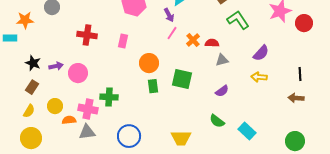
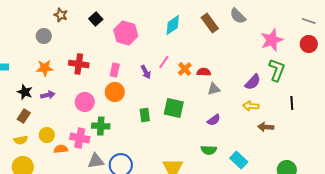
purple arrow: (169, 15) -> (146, 72), moved
orange star: (25, 20) -> (45, 68), moved
green L-shape: (238, 20) -> (277, 70), moved, turned 55
red circle: (304, 23) -> (309, 44), moved
orange circle: (149, 63) -> (115, 92), moved
pink circle: (78, 73) -> (85, 102), moved
brown arrow: (296, 98) -> (266, 127), moved
yellow semicircle: (29, 111) -> (21, 140), turned 48
green semicircle: (217, 121) -> (209, 150), turned -35
gray triangle: (87, 132) -> (96, 161), moved

